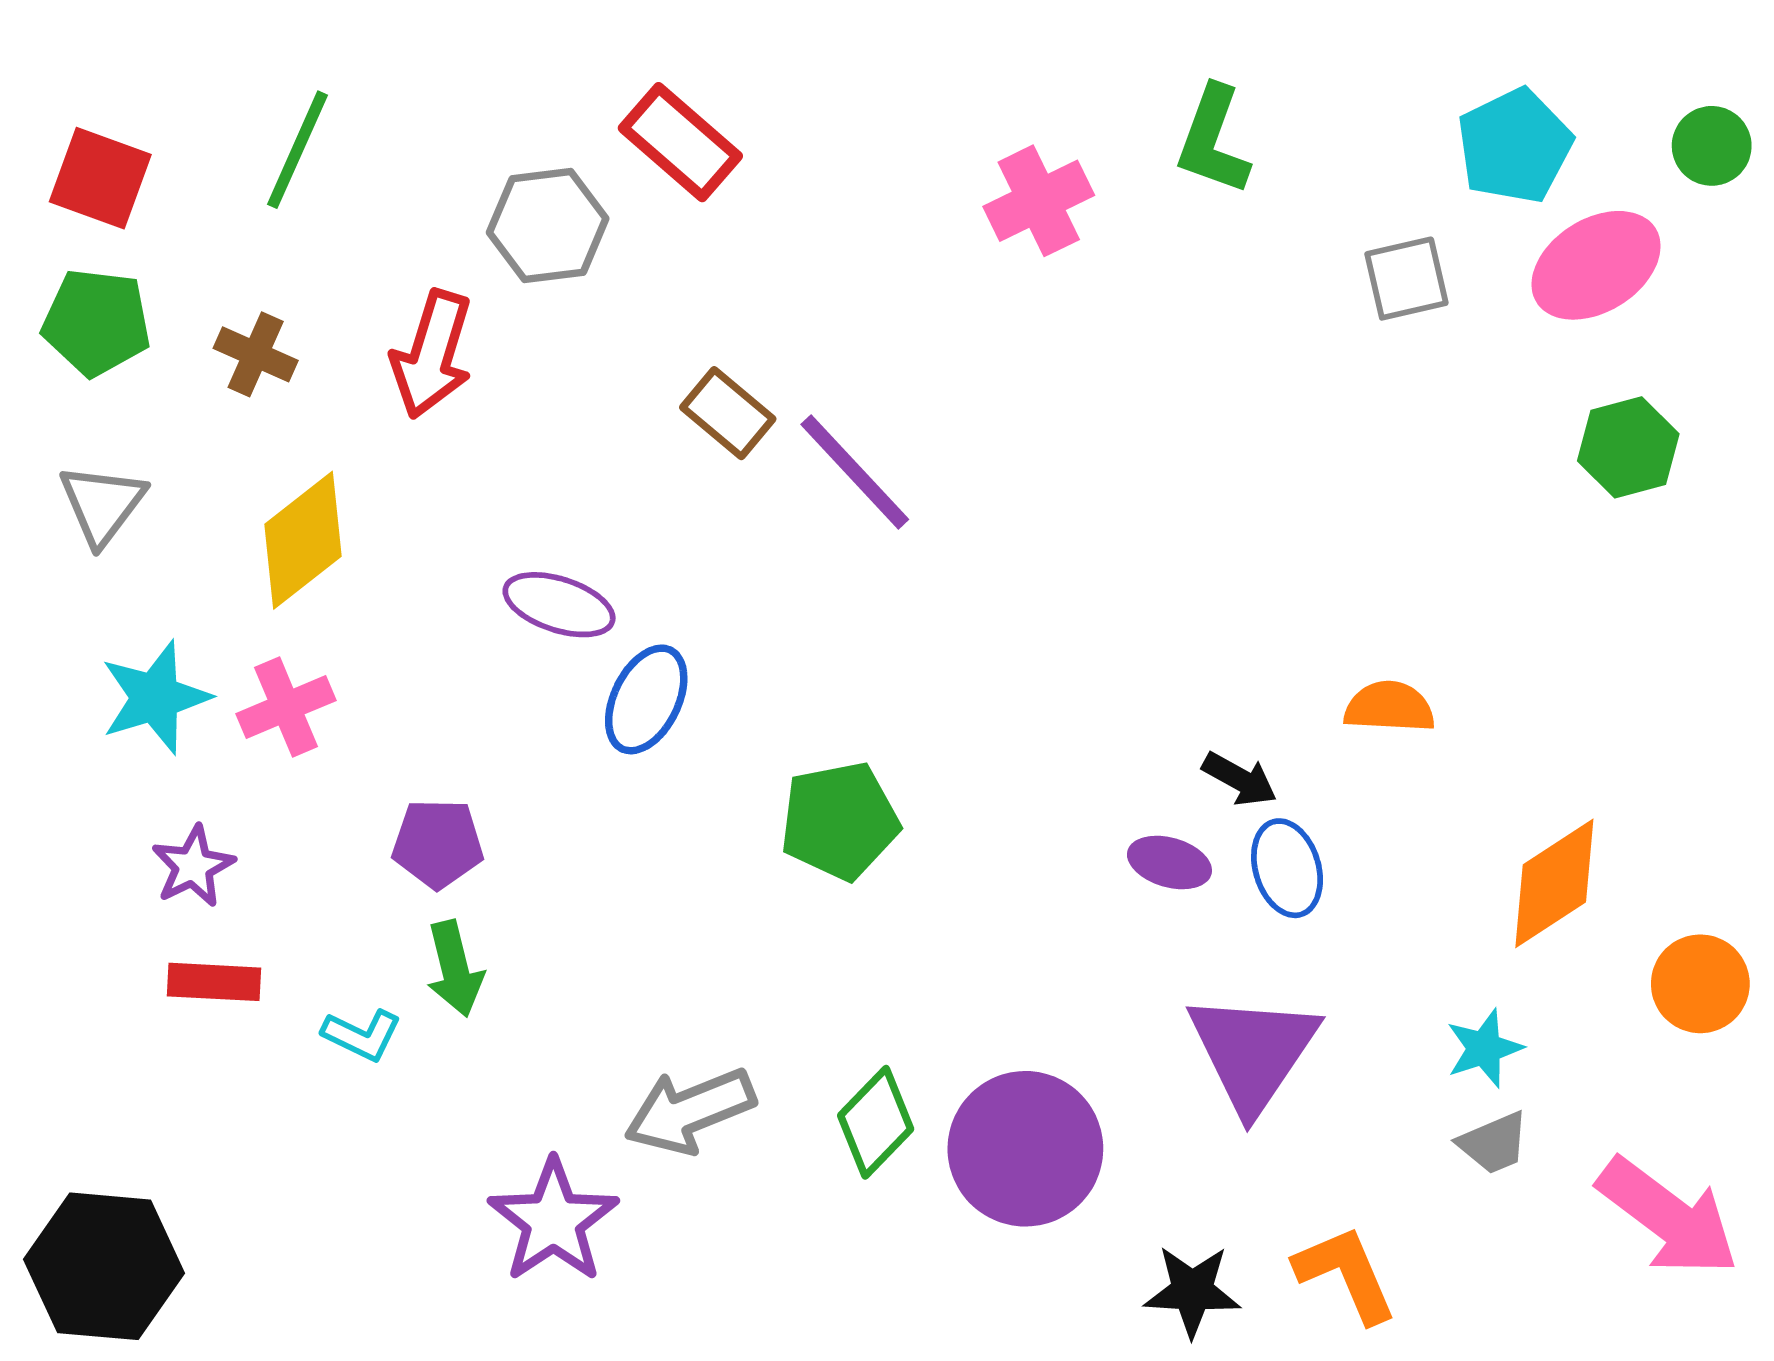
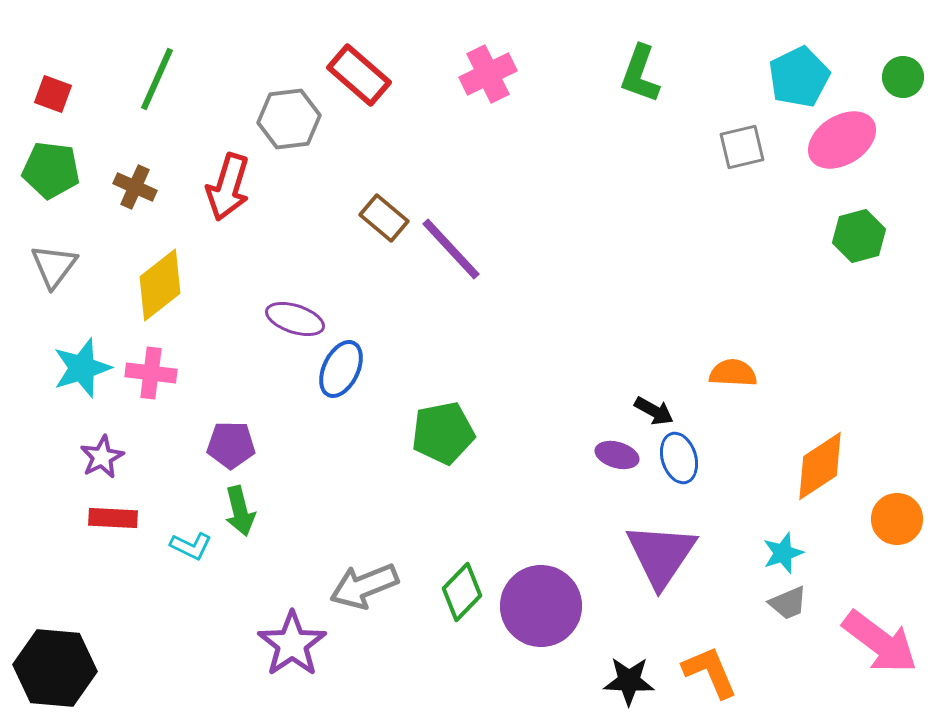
red square: (100, 178) -> (53, 94), size x0.7
pink cross: (1039, 201) -> (488, 74), moved
pink cross: (286, 707) -> (151, 373), turned 30

